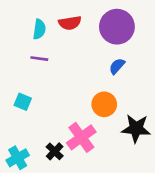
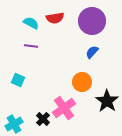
cyan semicircle: (39, 29) -> (31, 23), turned -70
black star: (136, 128) -> (107, 101), turned 30

